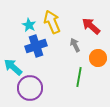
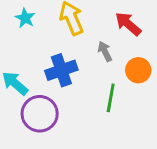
cyan star: (29, 25) -> (25, 18), moved
blue cross: (36, 46) -> (61, 70), moved

